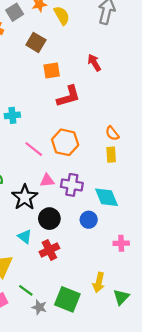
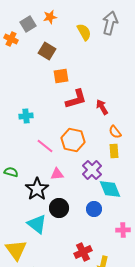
yellow semicircle: (62, 16) -> (84, 32), moved
red arrow: (94, 63) -> (102, 107), moved
purple cross: (72, 185) -> (92, 170), moved, turned 36
cyan triangle: (25, 237) -> (37, 224), size x1.5
red cross: (49, 250) -> (83, 252), moved

